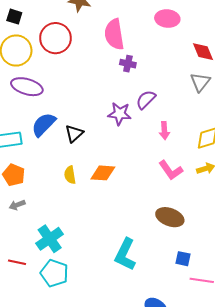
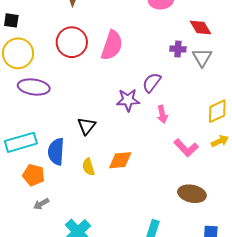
pink semicircle: (114, 34) -> (112, 45), moved, turned -144
red circle: (55, 38) -> (72, 42), moved
purple cross: (128, 64) -> (178, 49), moved
blue semicircle: (44, 125) -> (56, 152), moved, turned -32
pink arrow: (164, 131) -> (162, 114), moved

